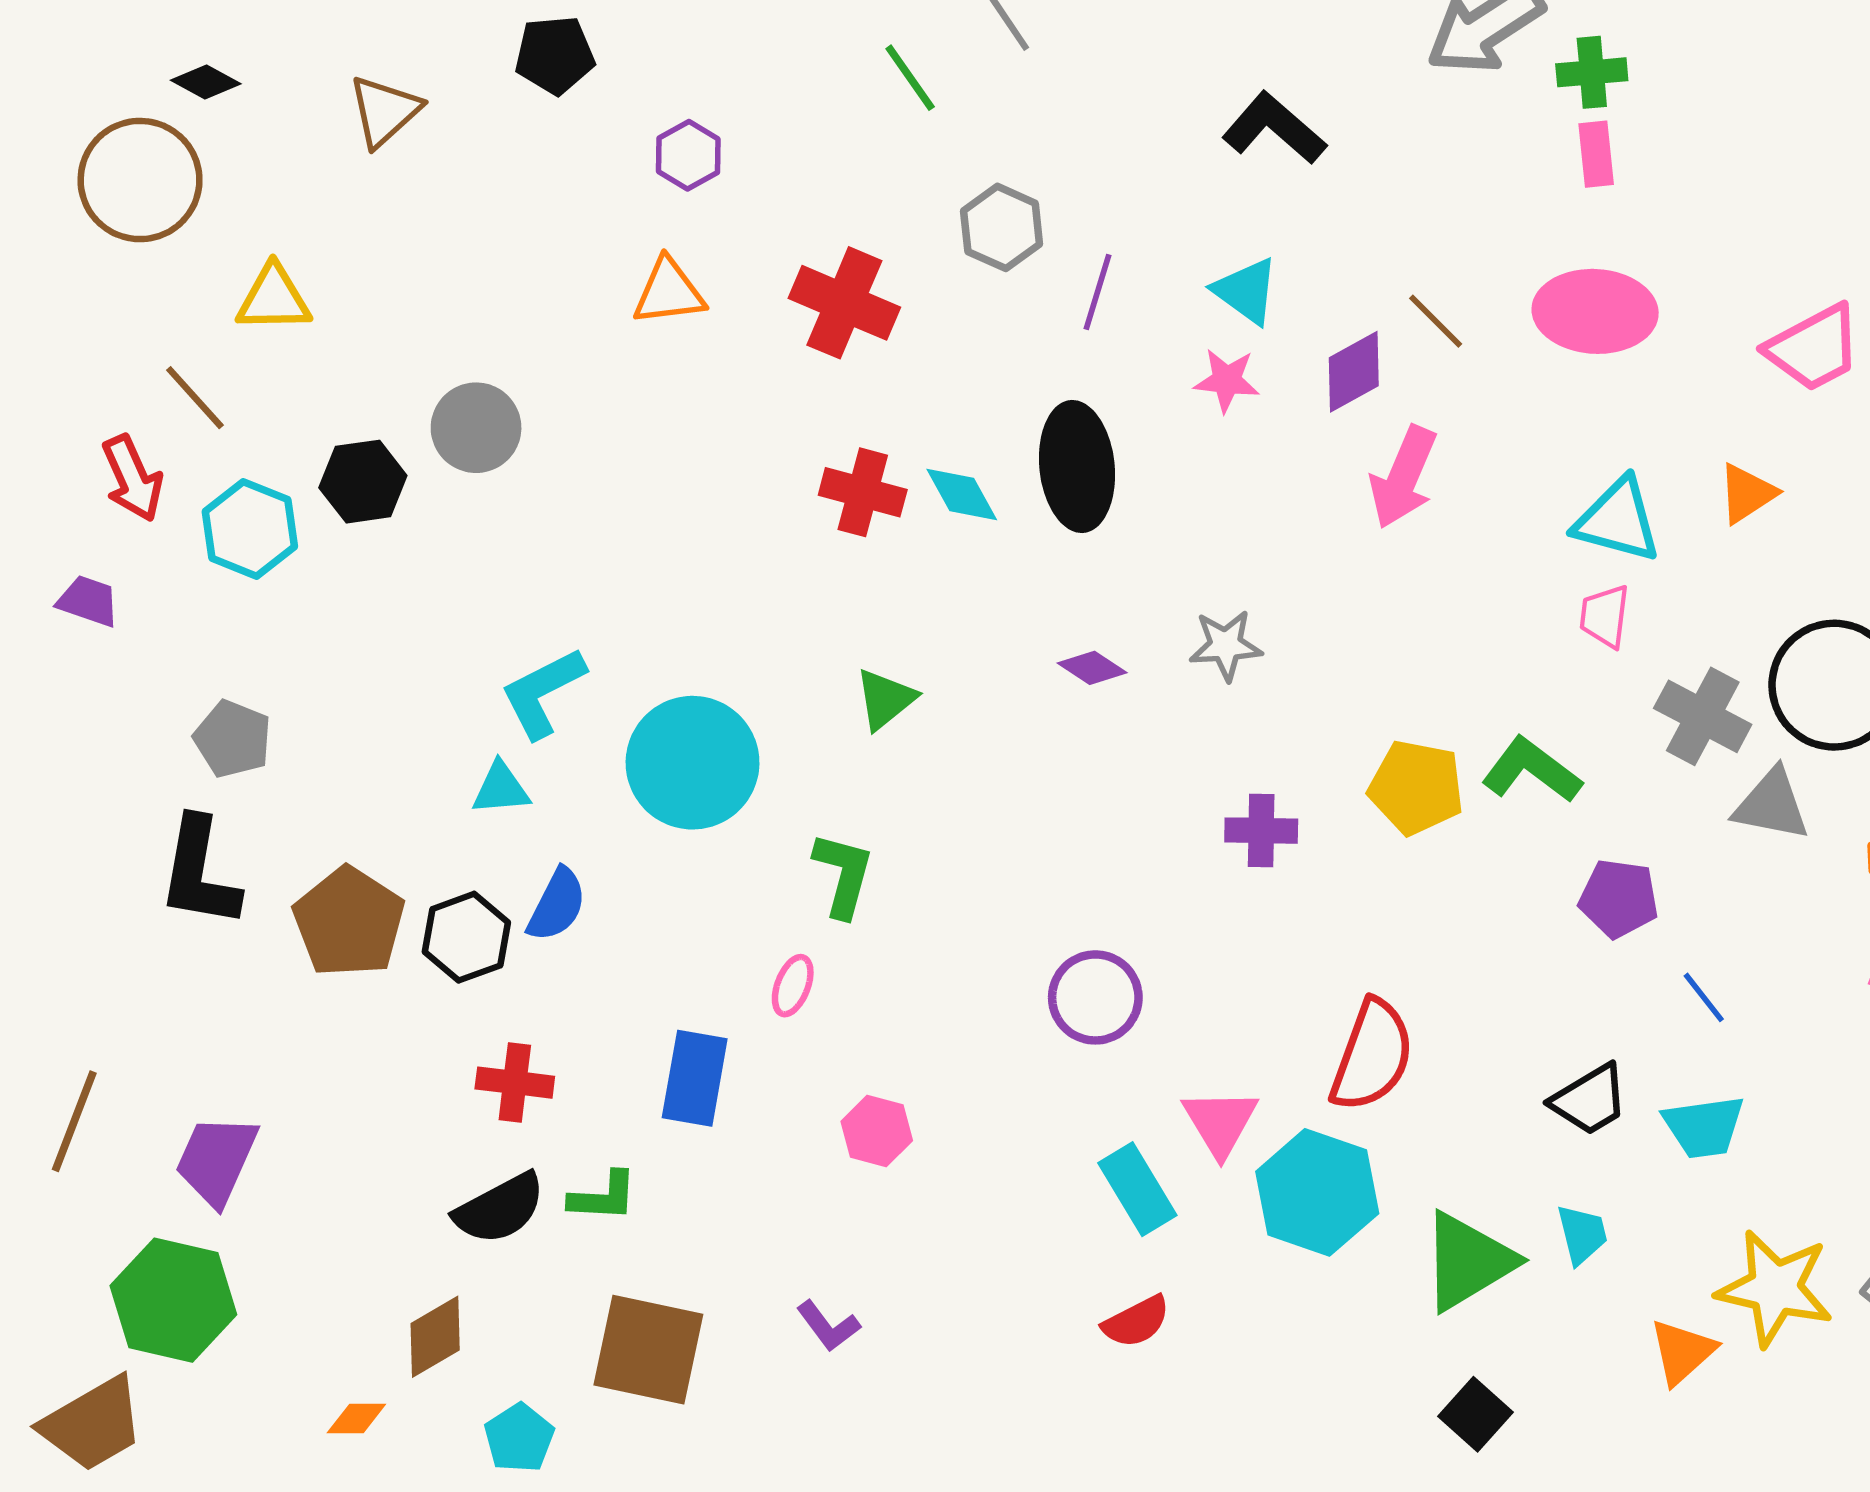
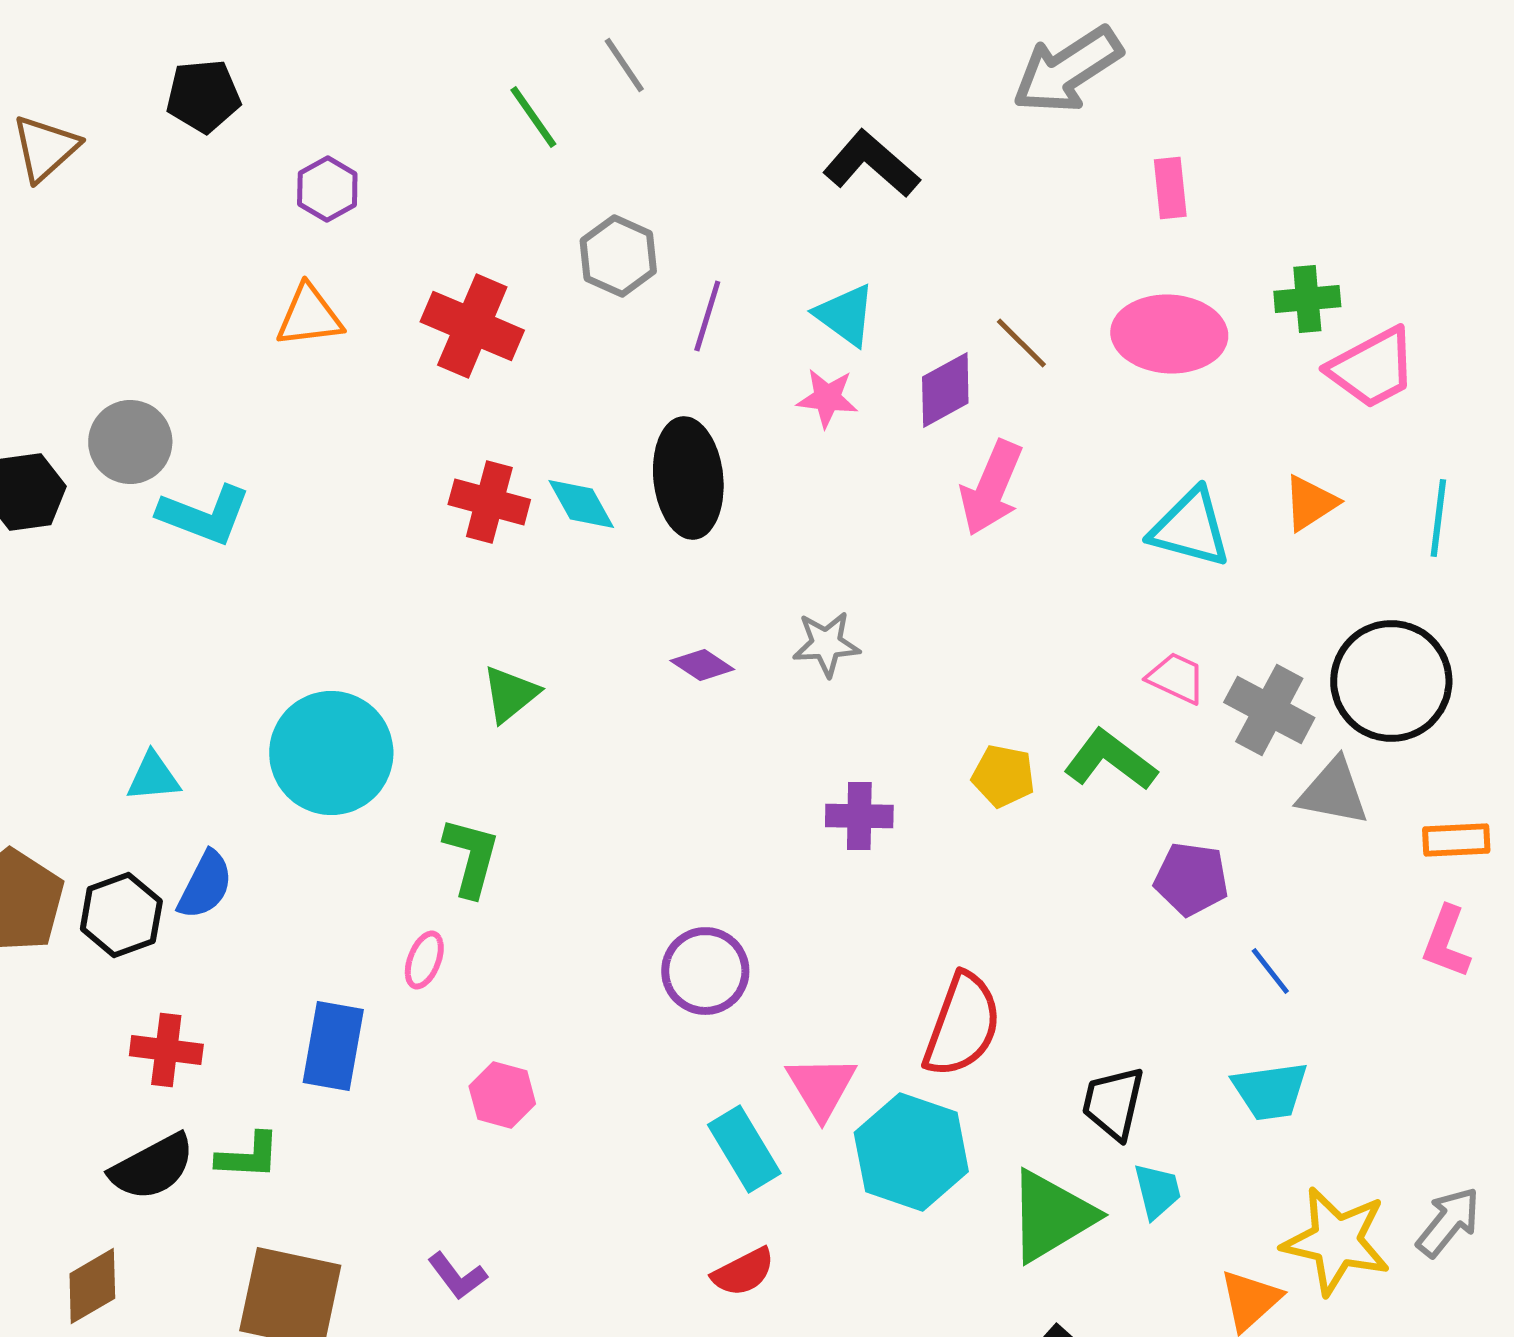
green cross: (1592, 72) -> (1307, 299), moved
pink trapezoid: (1605, 616) -> (1176, 678), moved, turned 108
cyan L-shape: (543, 693) -> (204, 515), moved, turned -132
yellow pentagon: (1416, 787) -> (1003, 776), size x0.7
black trapezoid: (1590, 1100) -> (1113, 1103), moved, turned 134

